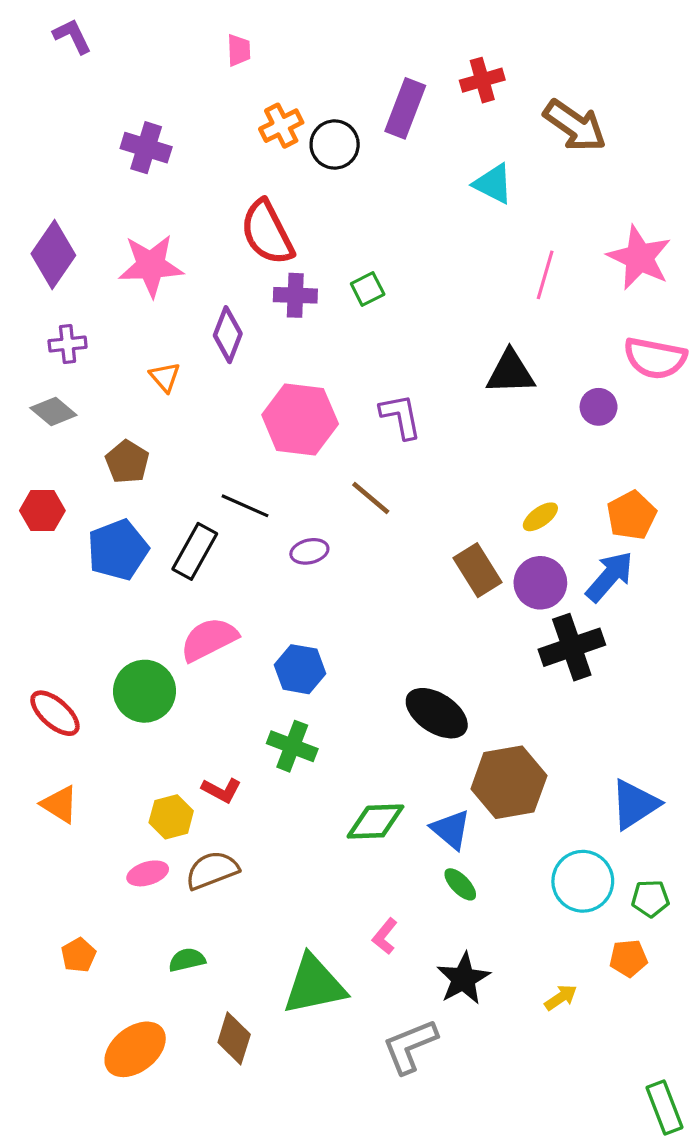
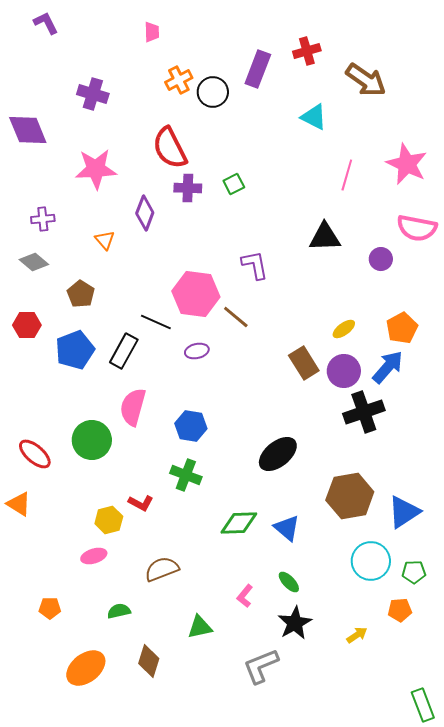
purple diamond: (53, 254) -> (28, 130), moved, turned -57
pink hexagon: (300, 419) -> (196, 294), moved
pink semicircle: (209, 639) -> (133, 407), turned -48
black ellipse: (437, 713) -> (278, 454), turned -72
brown hexagon: (509, 782) -> (350, 496), moved
orange triangle: (60, 804) -> (19, 504), moved
brown semicircle: (212, 870) -> (162, 569), moved
green ellipse: (460, 884) -> (289, 582), moved
orange pentagon: (79, 955) -> (50, 608), turned 30
green triangle: (314, 985) -> (200, 627), size x0.6

